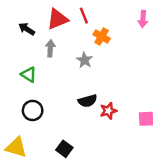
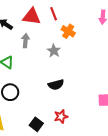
red triangle: (57, 19) -> (32, 16), turned 30
red star: (108, 111) -> (61, 117), moved

